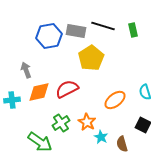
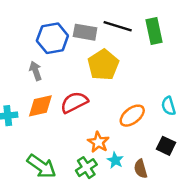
green rectangle: (133, 30) -> (154, 31), size x1.5
gray arrow: (26, 70) -> (36, 71), moved
green cross: (61, 123) -> (86, 168), moved

